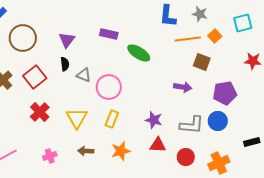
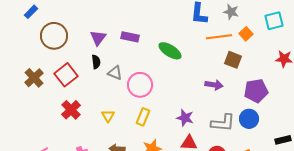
purple rectangle: (109, 34) -> (130, 37), moved
yellow triangle: (77, 118) -> (108, 116), size x0.6

